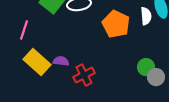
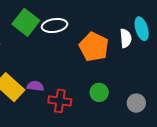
green circle: (146, 67) -> (99, 92), moved
red cross: (84, 75) -> (60, 101), turned 35

